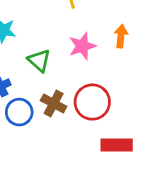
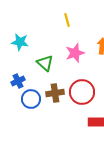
brown cross: (54, 103) -> (55, 93), turned -36

